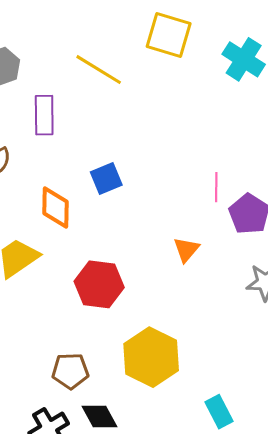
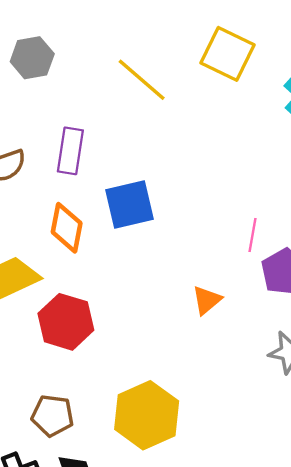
purple rectangle: (44, 115) -> (70, 151), moved
blue square: (106, 179) -> (129, 205), size x1.4
red hexagon: (99, 284) -> (66, 322), moved

